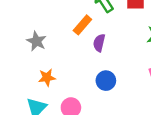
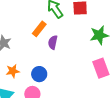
blue circle: (106, 81) -> (39, 74), moved

